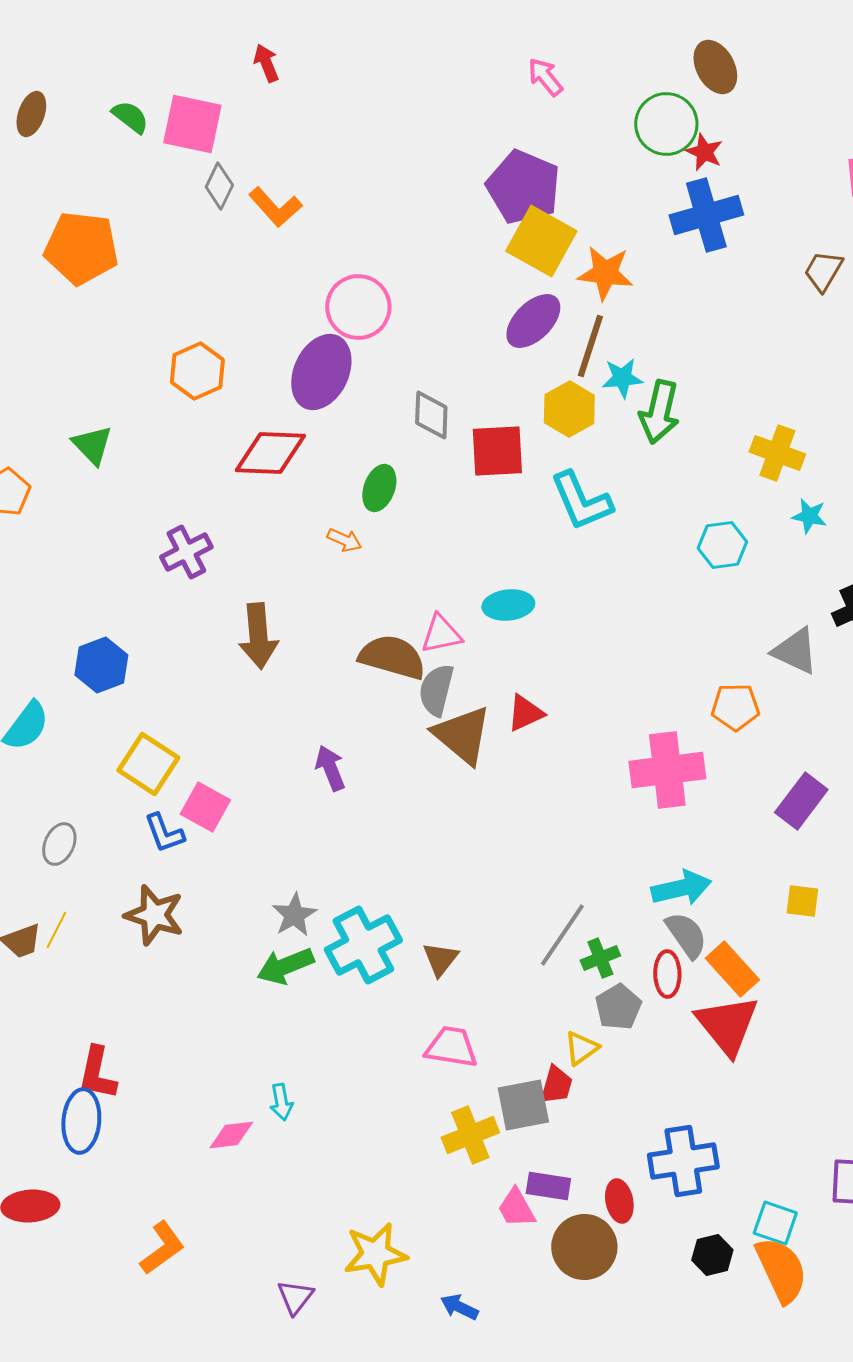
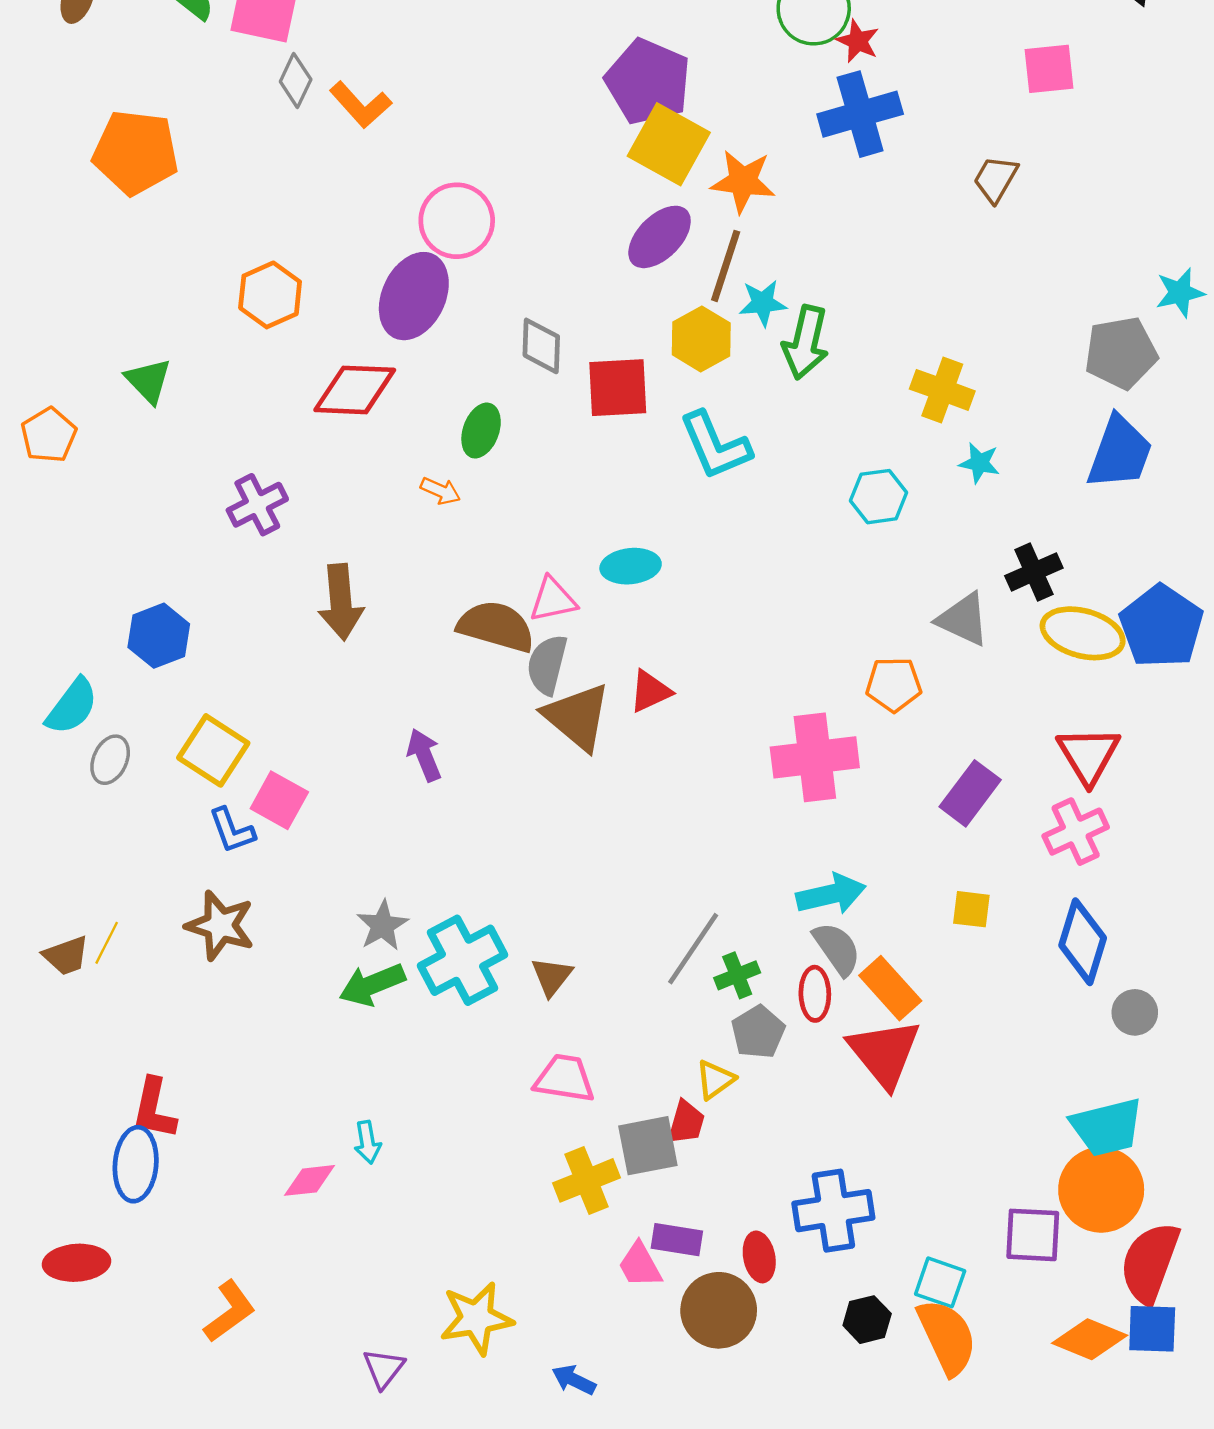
gray ellipse: (59, 844) -> (110, 760), moved

